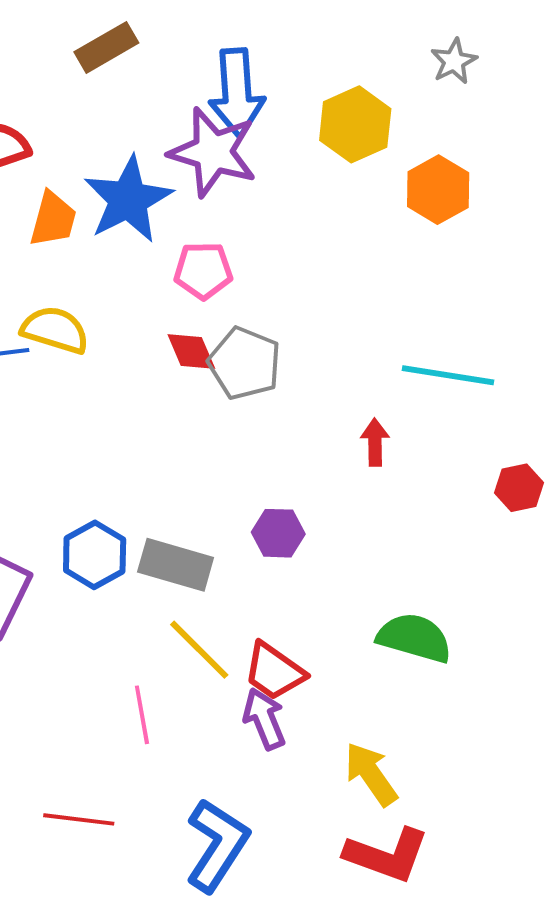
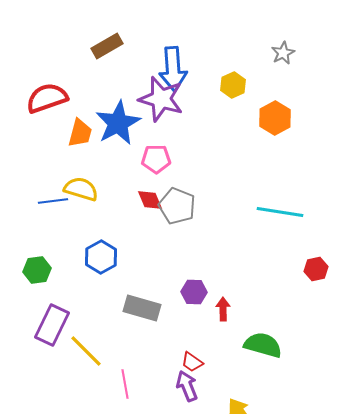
yellow hexagon: (355, 124) -> (233, 85), size x0.7
red arrow: (375, 442) -> (223, 309), moved
blue hexagon: (95, 555) -> (101, 257), moved
yellow line: (199, 650) -> (86, 351), moved
red trapezoid: (274, 671) -> (192, 362), size x0.7

